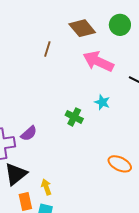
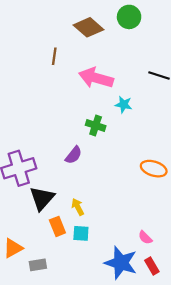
pink arrow: (98, 61) -> (96, 78), moved
purple semicircle: (29, 133) -> (74, 155), moved

